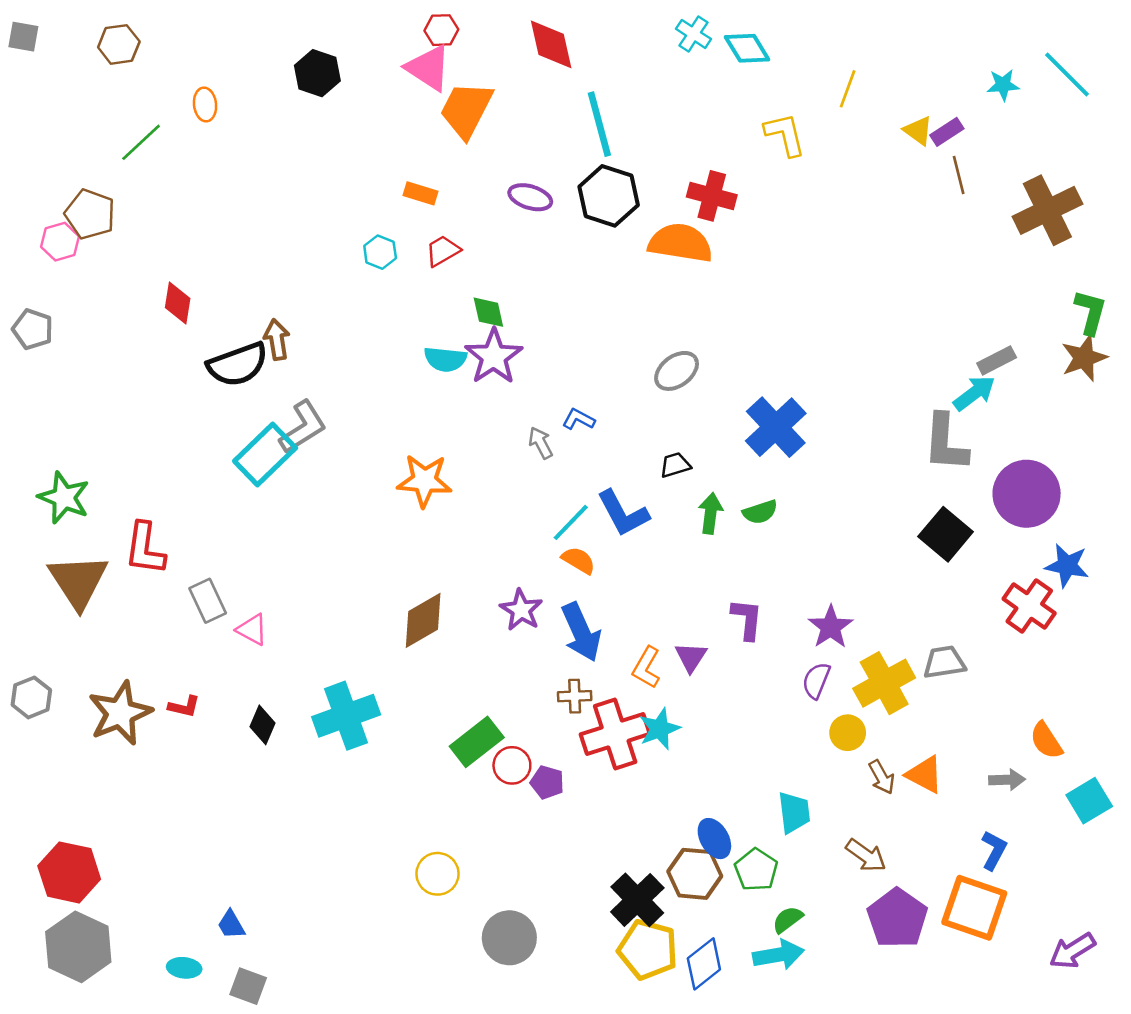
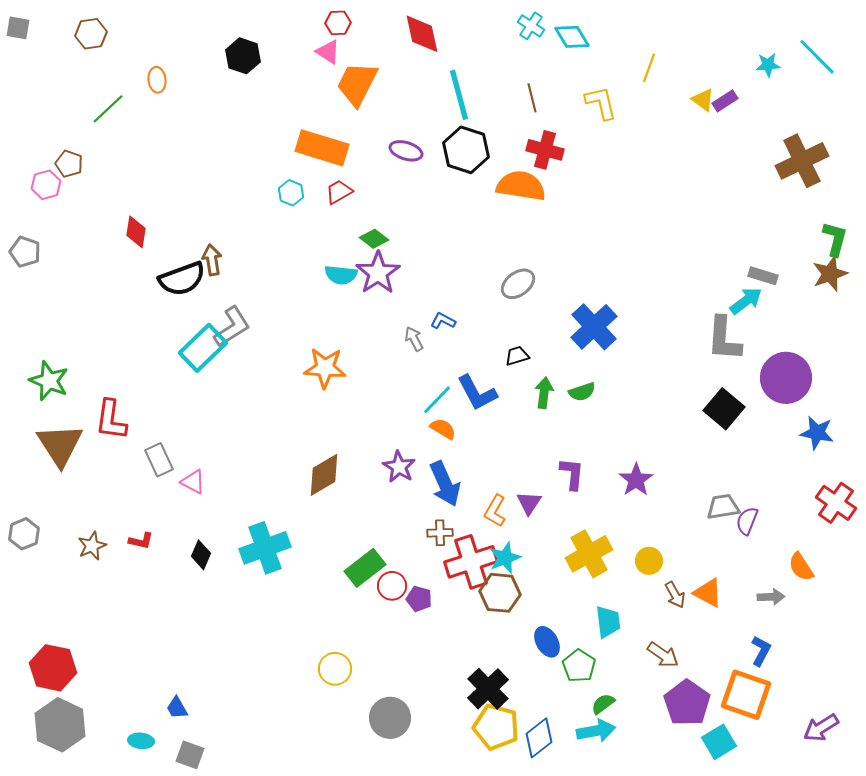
pink triangle: (428, 68) -> (328, 52), size x0.7
brown line: (959, 175) -> (532, 98), moved
orange rectangle: (421, 193) -> (322, 148), size x2.0
brown pentagon: (90, 214) -> (69, 164), size x0.7
green diamond: (488, 312) -> (374, 239), turned -40
gray rectangle: (997, 360) -> (763, 276), turned 44
red cross: (1029, 606) -> (836, 503), moved
purple semicircle: (816, 680) -> (747, 521), moved
yellow cross: (884, 683) -> (589, 554), moved
brown star: (120, 713) -> (92, 546), size x0.6
cyan square: (1089, 801) -> (719, 742), moved
brown hexagon: (695, 874) -> (500, 593), moved

